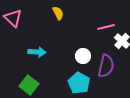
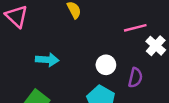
purple semicircle: (106, 66) -> (135, 78), size x0.7

